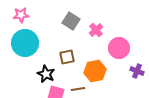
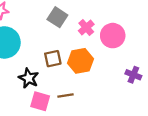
pink circle: (119, 48) -> (113, 36), moved
orange hexagon: (95, 71) -> (80, 61), moved

